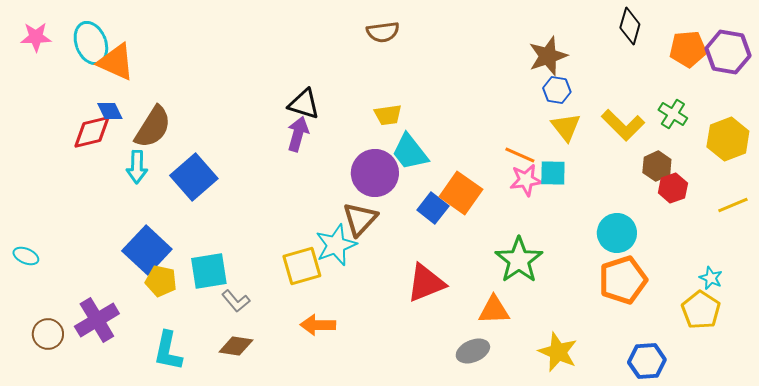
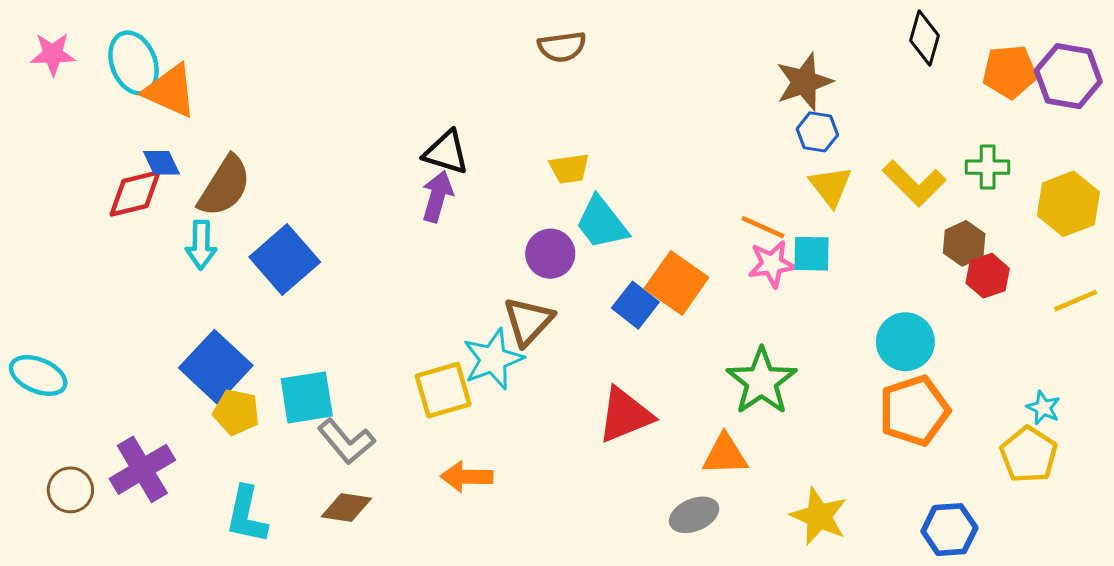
green cross: (673, 114) -> (988, 167), turned -32
purple circle: (375, 173) -> (550, 254), size x0.7
cyan ellipse: (26, 256) -> (38, 375), size x1.5
gray L-shape: (236, 301) -> (346, 441), size x1.4

